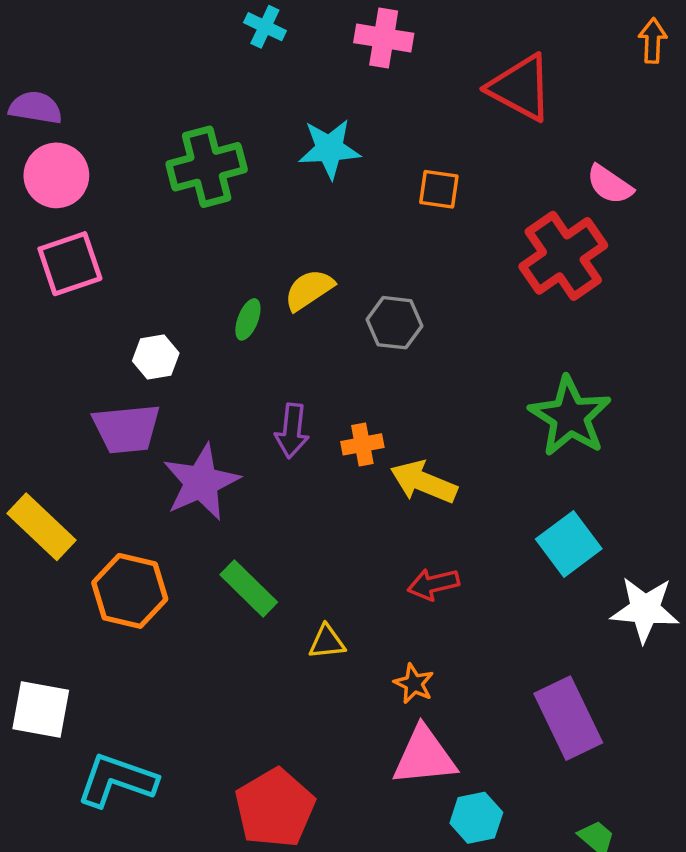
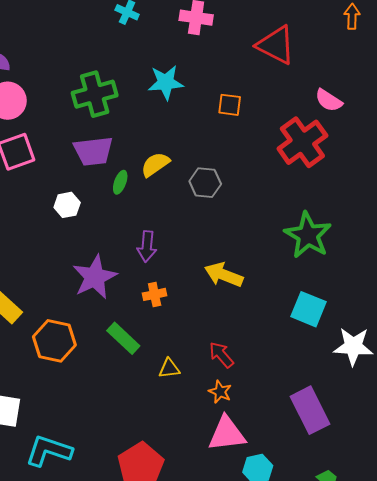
purple trapezoid: (126, 429) -> (93, 151), moved
orange cross: (362, 444) -> (155, 294), moved
cyan square: (569, 544) -> (309, 309), turned -30
red arrow: (433, 584) -> (221, 355), moved, turned 64

